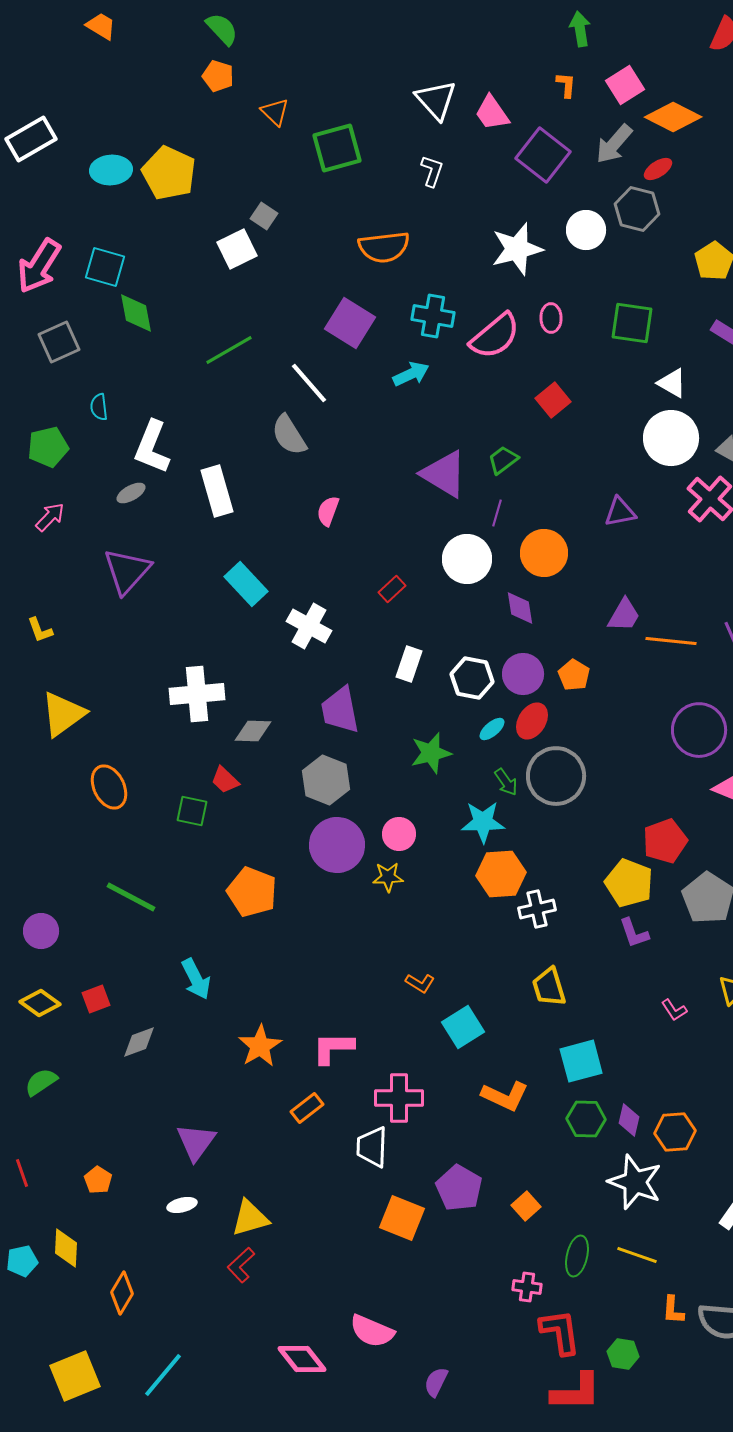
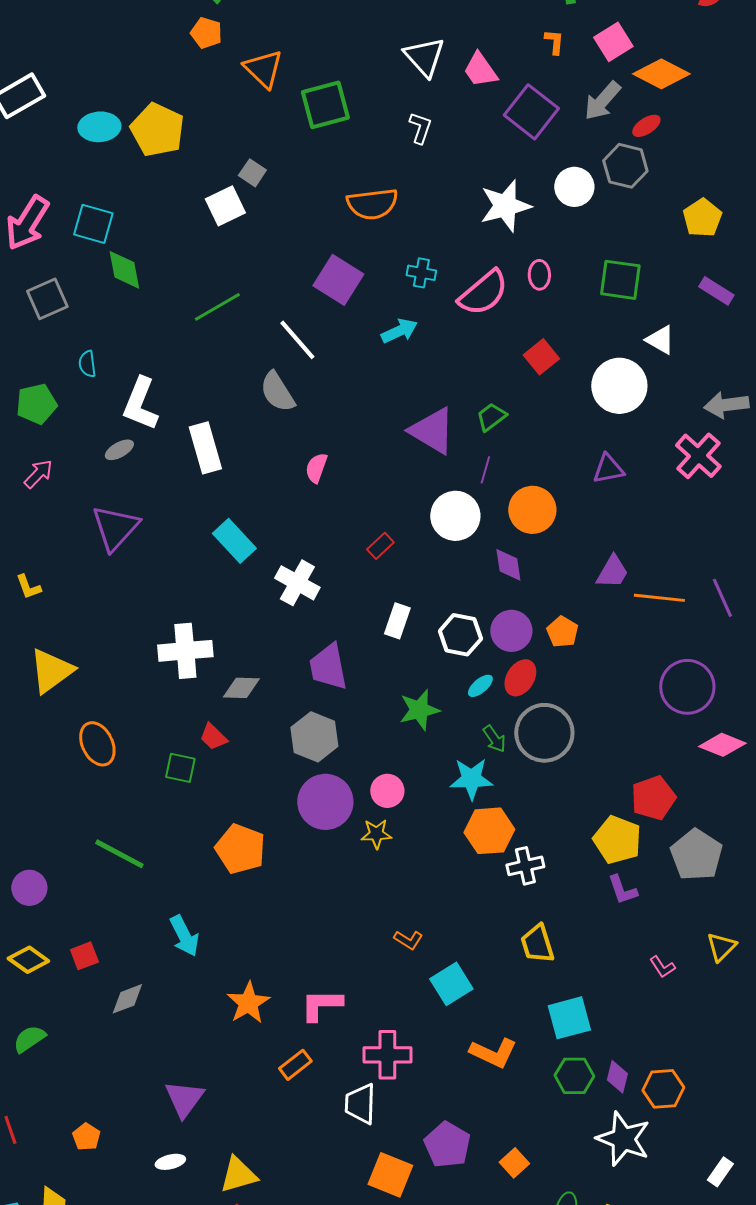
orange triangle: (275, 112) -> (263, 69), size x1.4
cyan cross: (433, 316) -> (421, 273), size x0.7
white circle: (671, 438) -> (619, 386), moved

